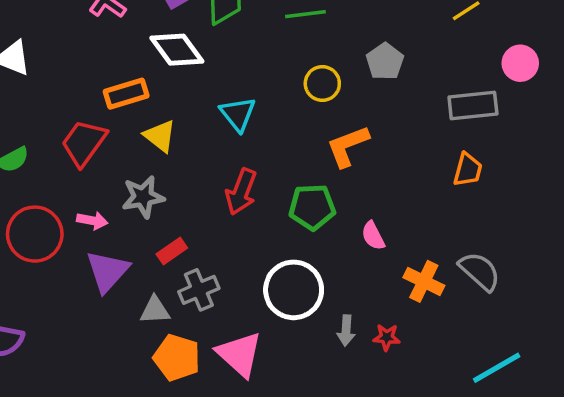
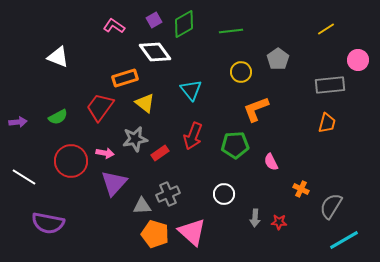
red rectangle: (172, 251) -> (160, 153), moved
gray semicircle: (480, 271) -> (331, 206), moved, turned -100
orange cross: (424, 281) -> (301, 189), size x0.7
white circle: (294, 290) -> (224, 194), size x0.6

